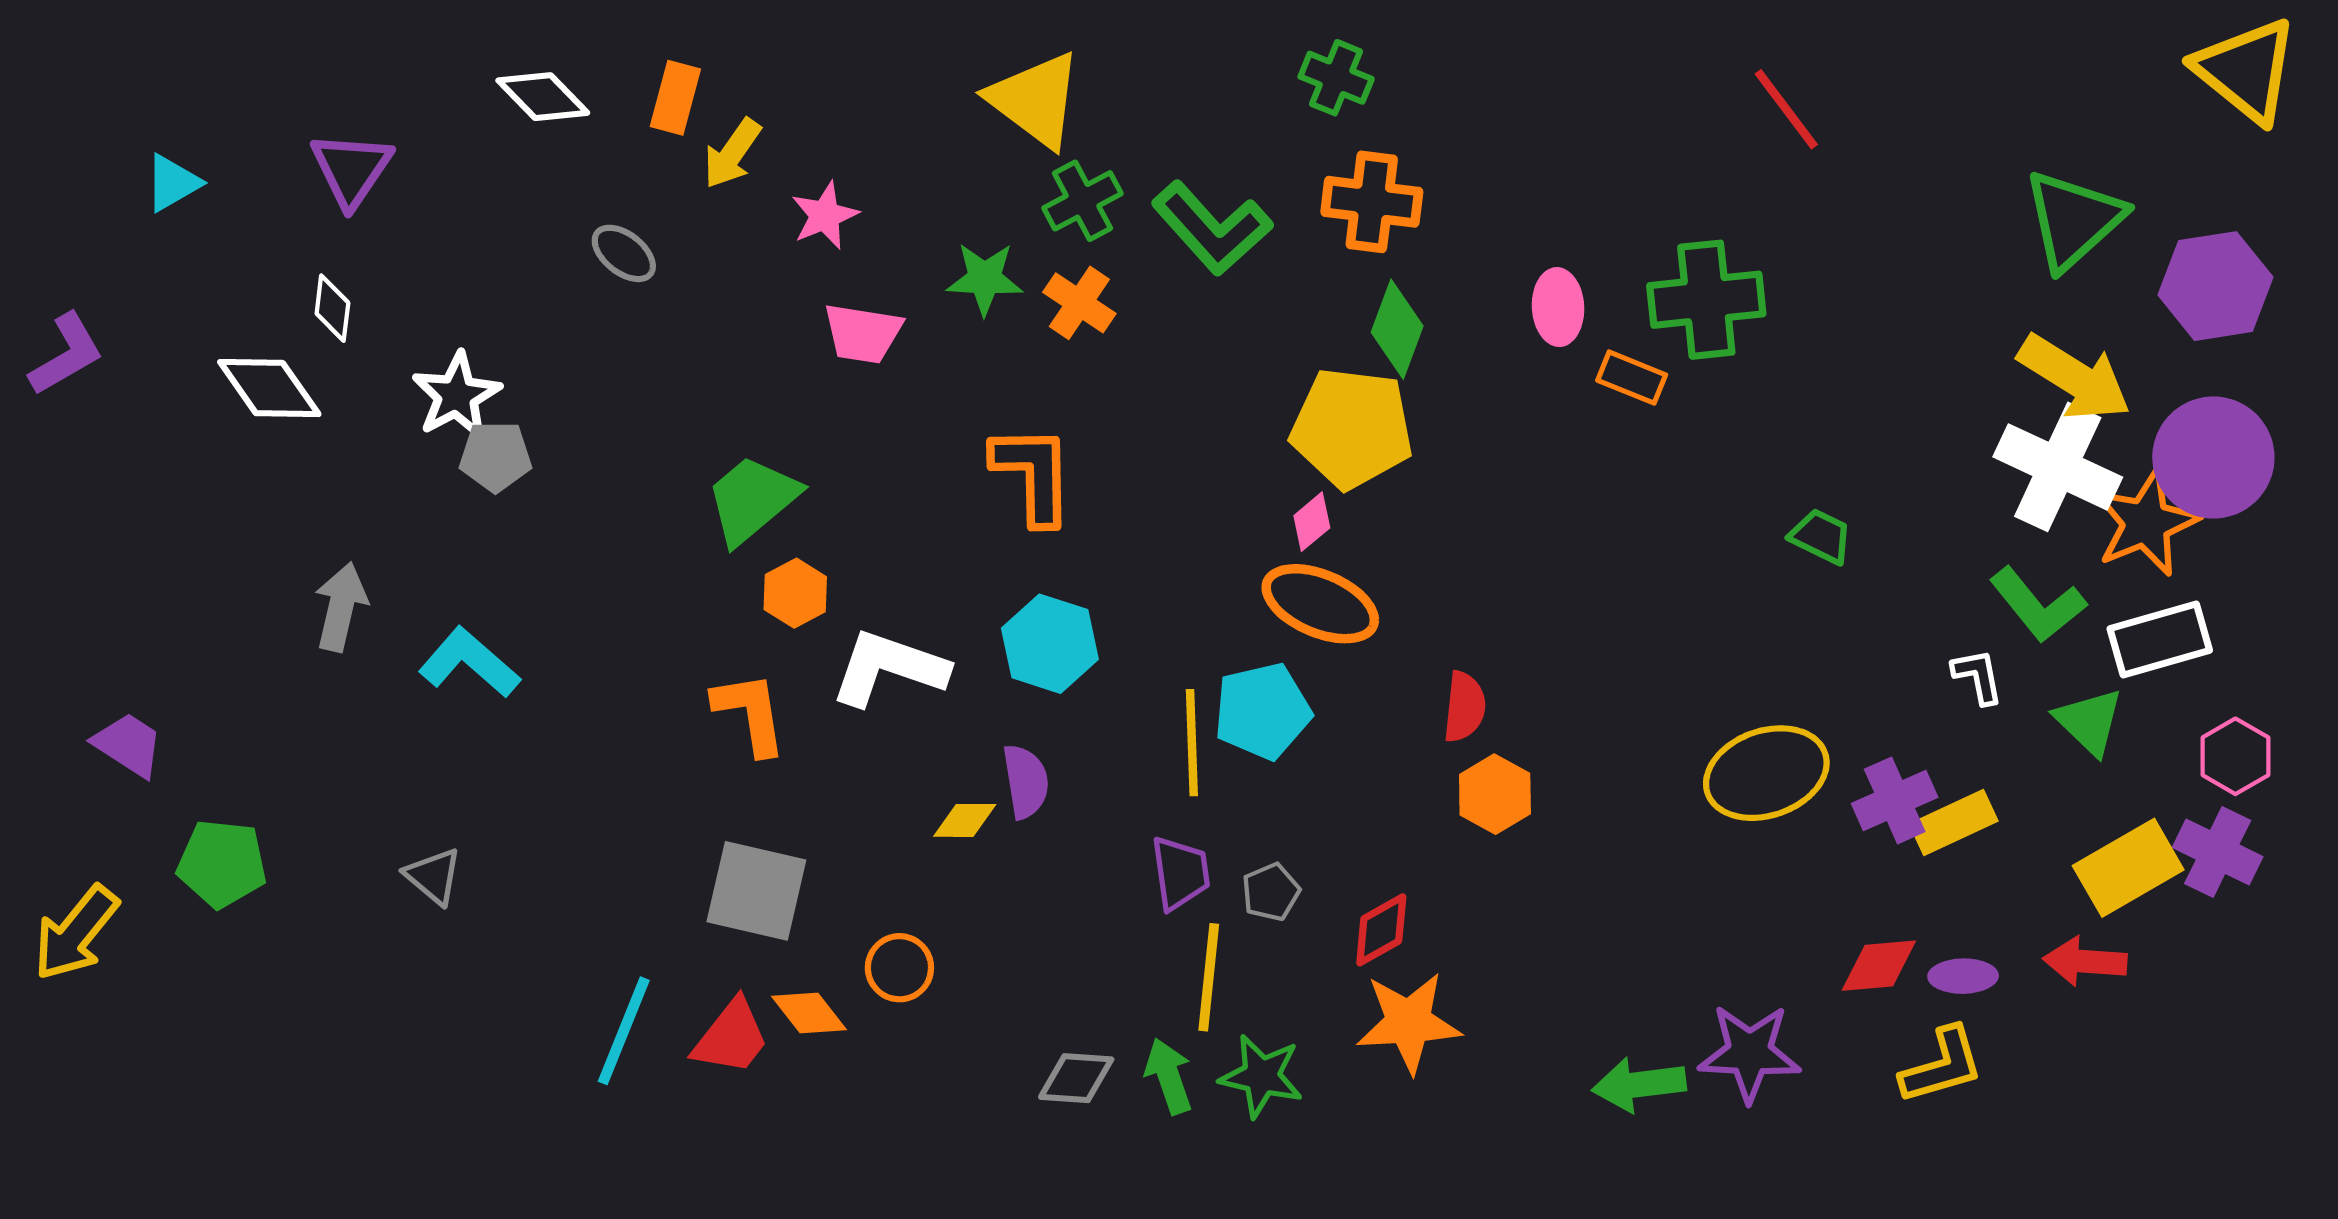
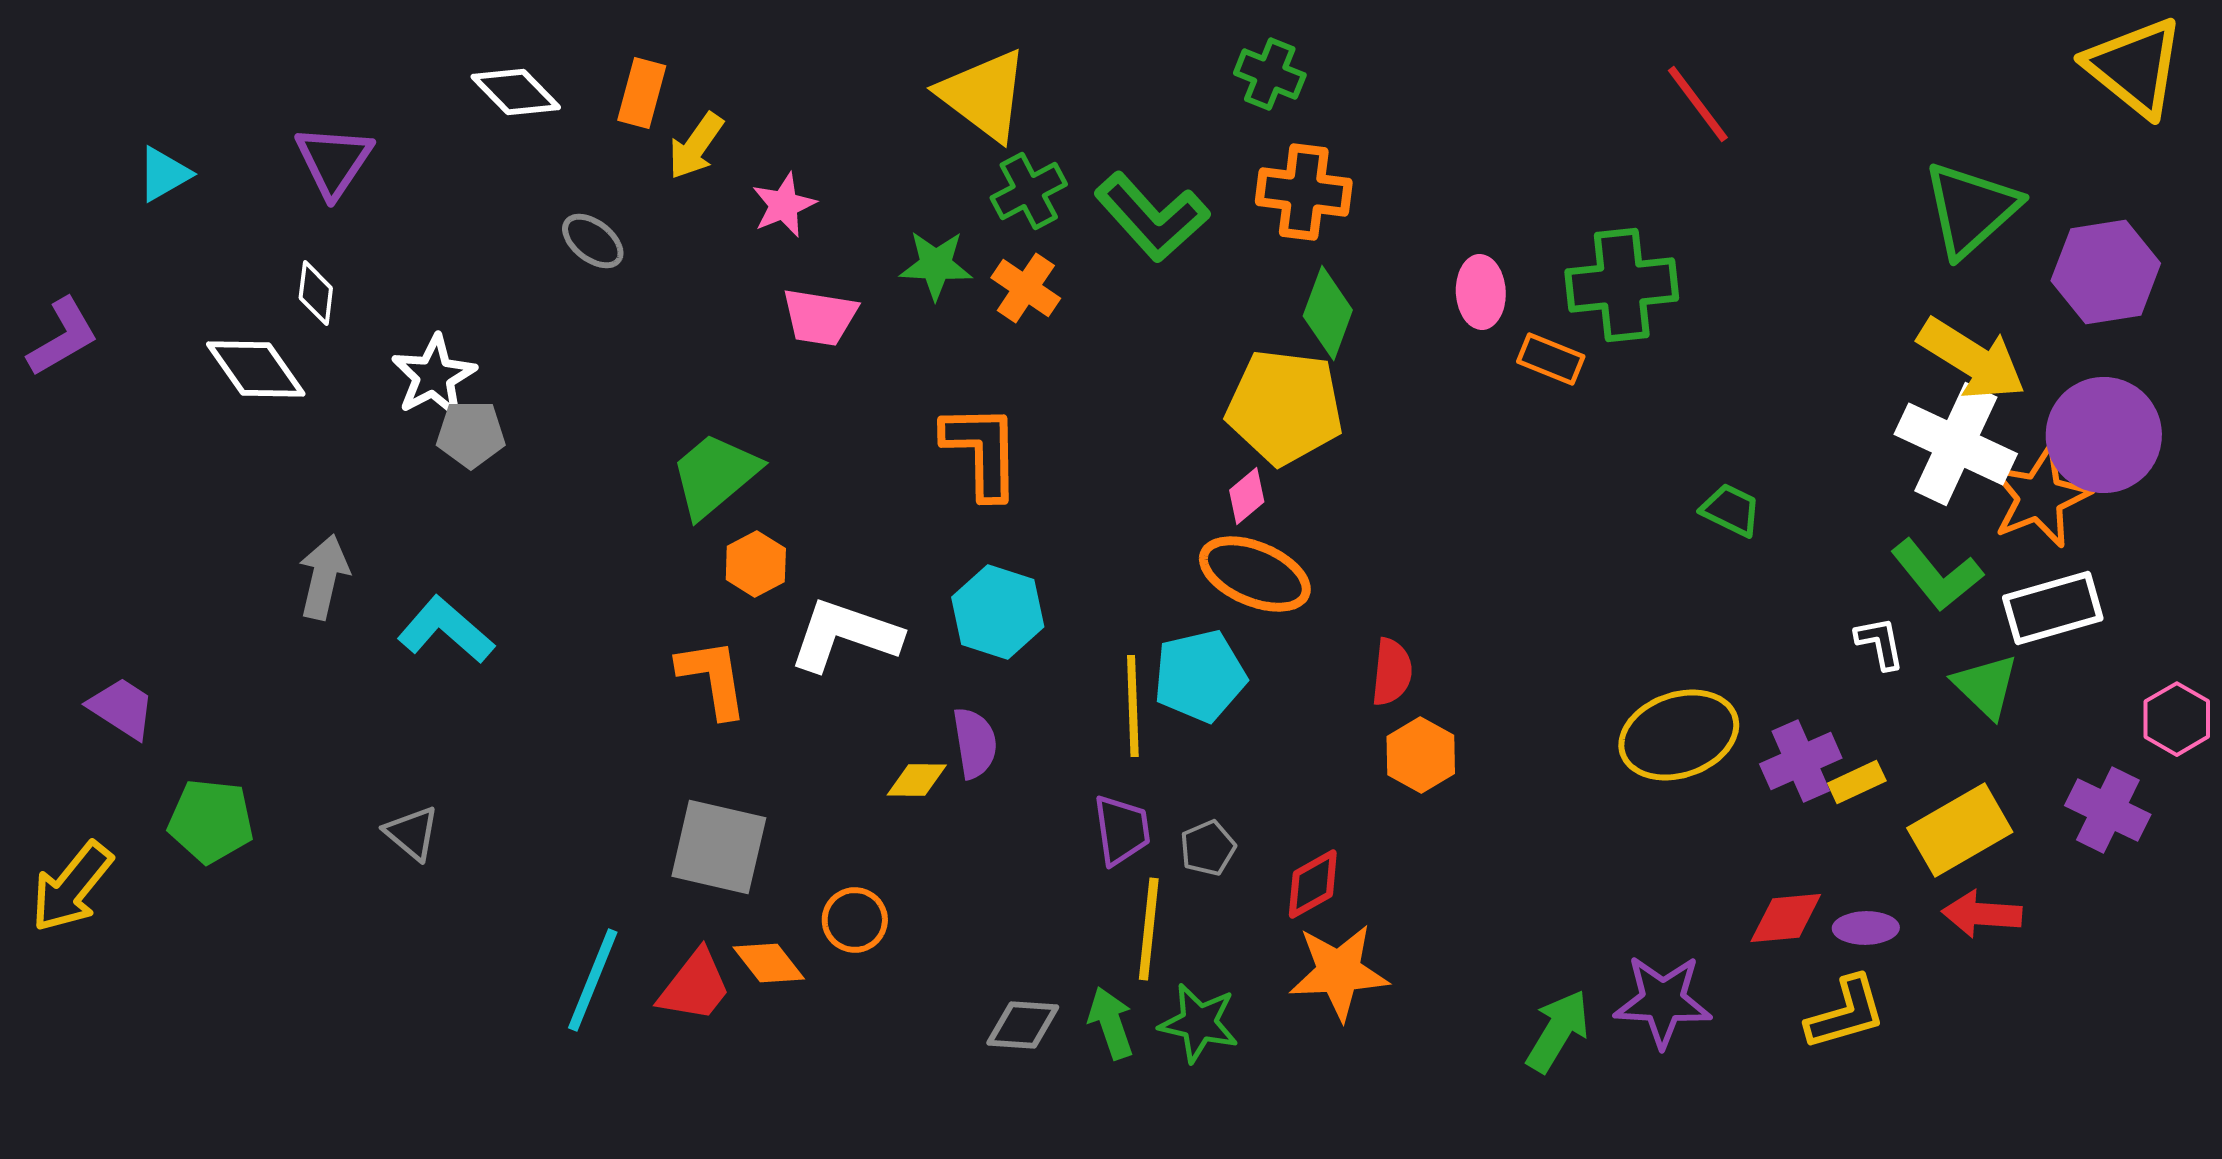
pink hexagon: (2235, 756) -> (2177, 719), moved
yellow rectangle: (1954, 823) -> (1857, 782), size x0.7
yellow rectangle: (2128, 868) -> (1960, 830), moved
green arrow: (1639, 1084) -> (1558, 1031), turned 128

